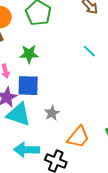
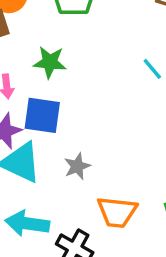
orange trapezoid: (78, 137) -> (117, 212), turned 50

